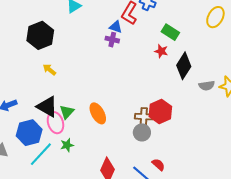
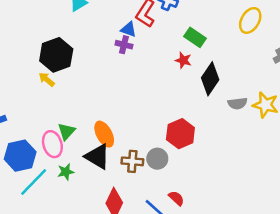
black hexagon: (40, 35) -> (56, 55), moved
black triangle: (47, 107) -> (97, 157), moved
brown cross: (144, 117) -> (132, 161), moved

